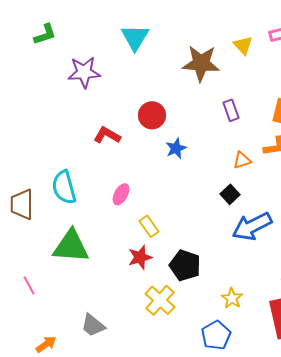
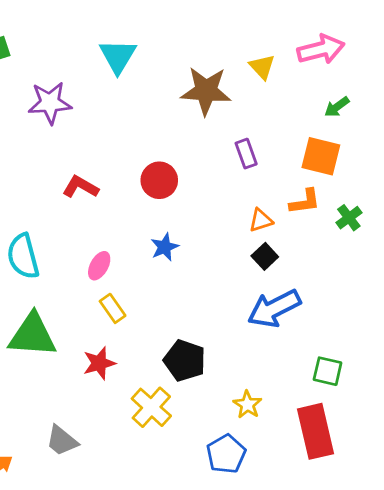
red circle: (152, 115) -> (159, 180), moved
blue star: (176, 148) -> (165, 247), moved
black square: (230, 194) -> (265, 256), moved
yellow rectangle: (149, 226) -> (113, 308), moved
red star: (140, 257) -> (99, 363), moved

